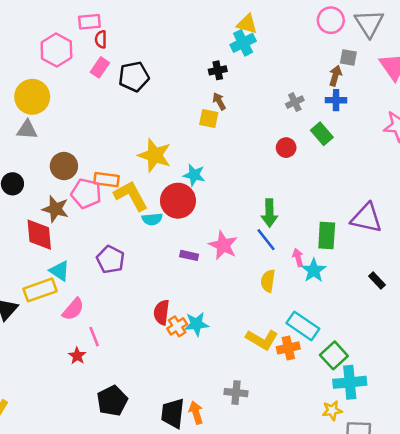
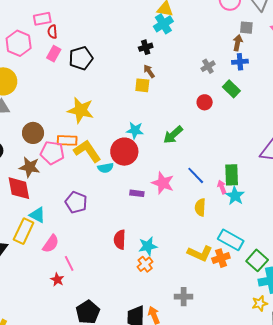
yellow star: (155, 155) -> (81, 110), moved
green arrow: (269, 213) -> (173, 135), moved, turned 55
green rectangle: (327, 235) -> (232, 175), moved
yellow rectangle: (40, 290) -> (24, 231), turned -40
orange cross: (177, 326) -> (145, 264), moved

